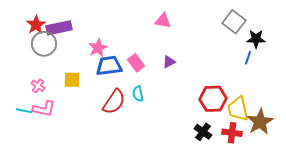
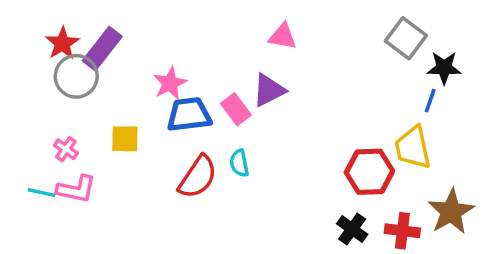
purple rectangle: (59, 28) -> (102, 49), turned -40
purple triangle: (169, 62) -> (269, 90), moved, size x1.5
yellow trapezoid: (238, 109) -> (413, 147), moved

